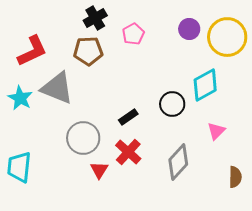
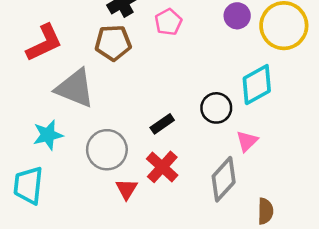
cyan star: (20, 98) -> (48, 135), moved, turned 30
pink triangle: (216, 131) -> (247, 141), moved
brown semicircle: (235, 177) -> (265, 211), moved

